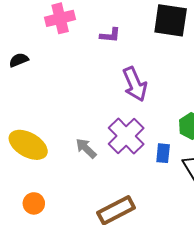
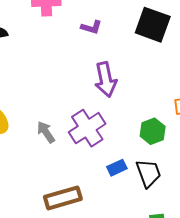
blue rectangle: (163, 153) -> (117, 168), moved, turned 48

